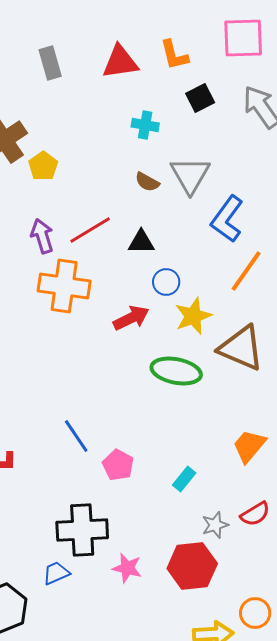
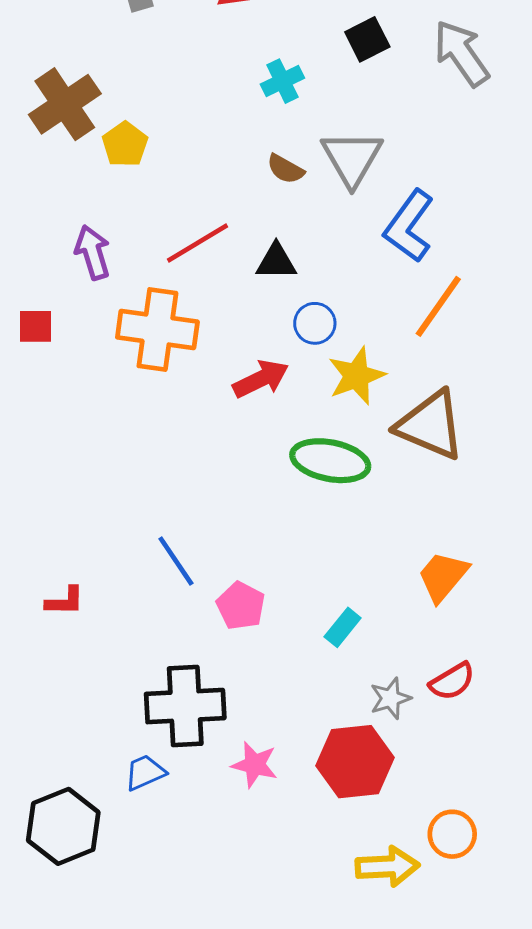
cyan cross: (145, 125) -> (282, 81), turned -36
purple arrow: (42, 236) -> (93, 252), moved

